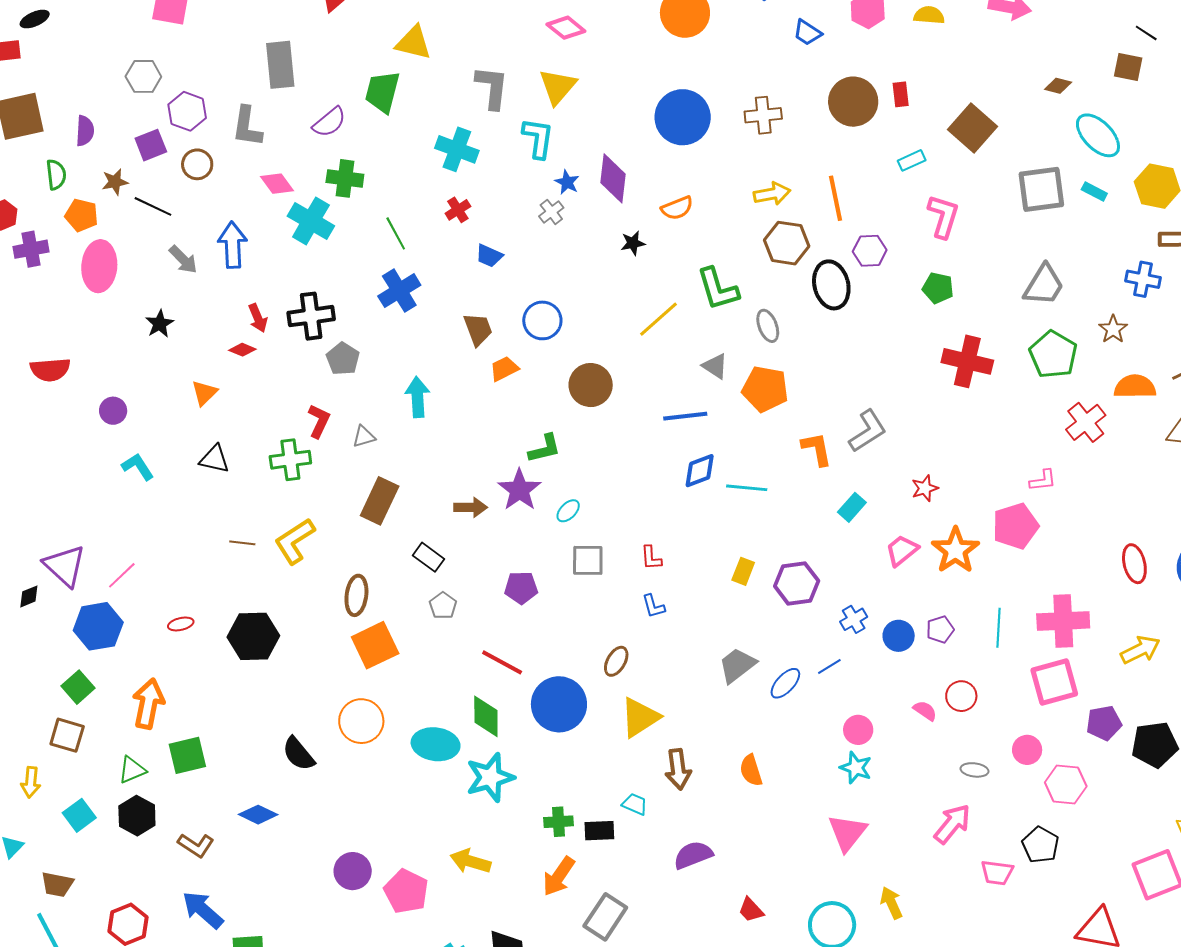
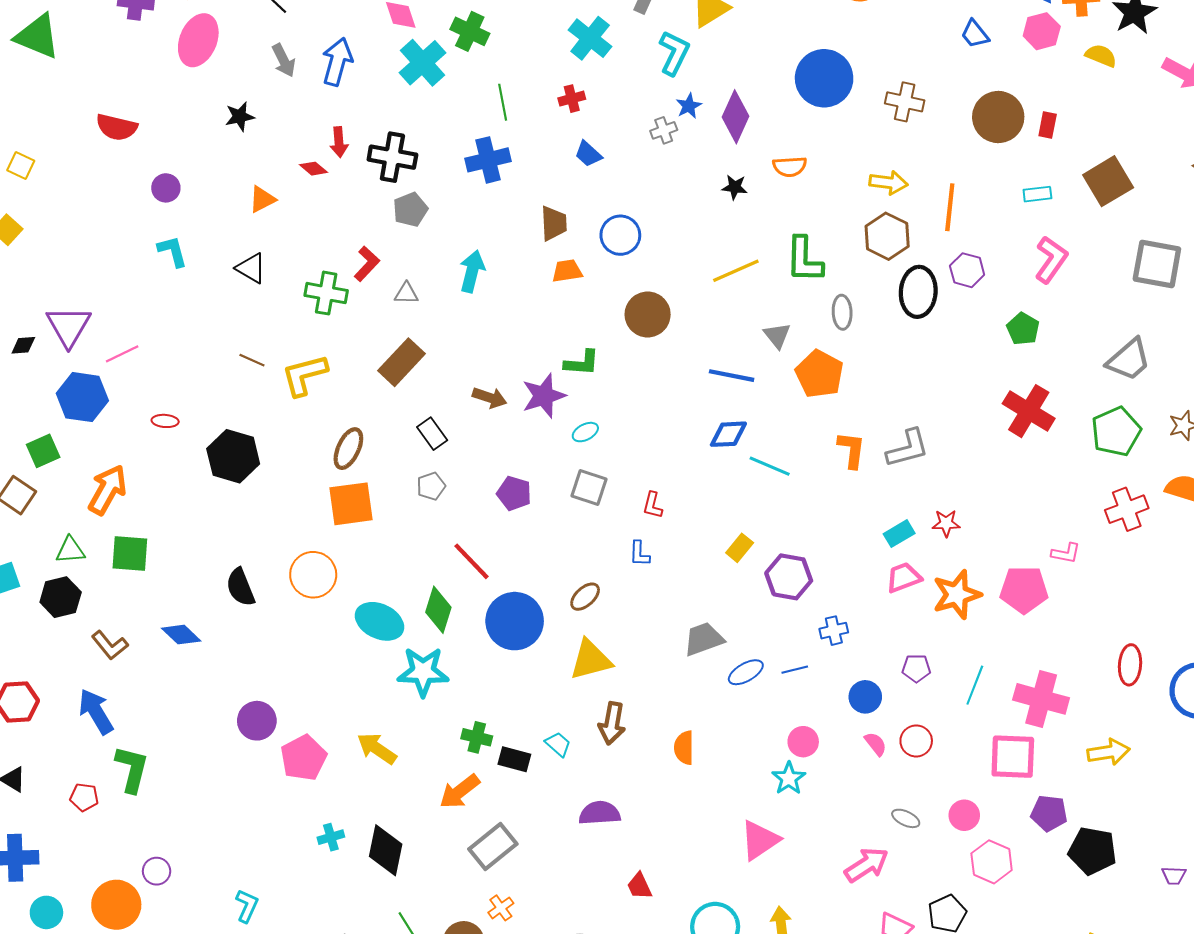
cyan rectangle: (852, 507) -> (899, 534), moved
blue circle: (899, 636) -> (865, 697), moved

